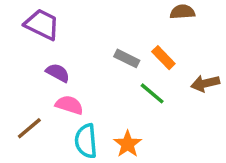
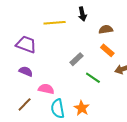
gray rectangle: (127, 58) -> (76, 59), turned -64
orange rectangle: (163, 58) -> (107, 50), moved
purple semicircle: (58, 73) -> (26, 71), moved

